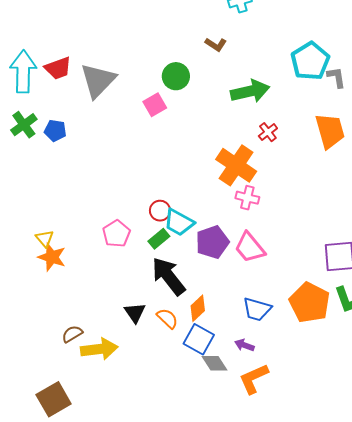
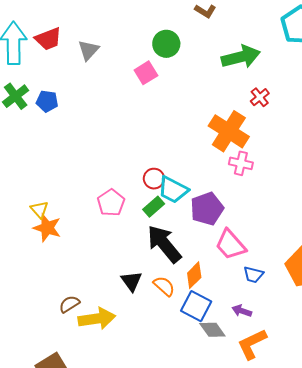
gray triangle: (98, 81) -> (89, 50), size x0.6
pink trapezoid: (250, 248) -> (230, 245), moved
blue trapezoid: (257, 309) -> (253, 275), size x0.7

